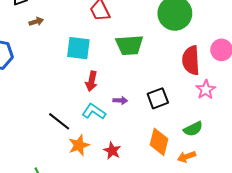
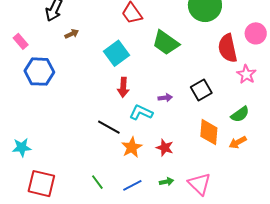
green trapezoid: (129, 45) -> (166, 43), turned 48
cyan square: (78, 48) -> (117, 53), turned -35
red arrow: (91, 81) -> (123, 87), moved

